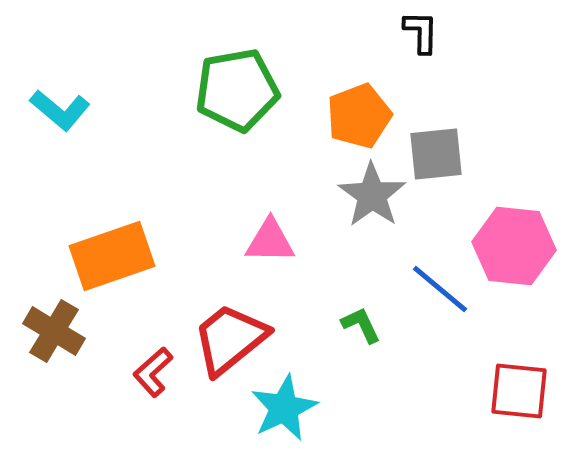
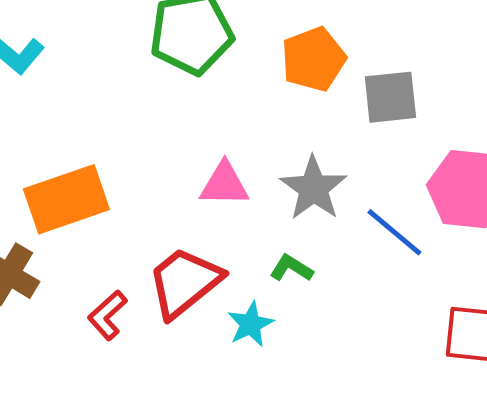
gray star: (372, 195) -> (313, 188), moved
green L-shape: (361, 325) -> (291, 268), moved, turned -33
cyan star: (284, 408) -> (250, 324), moved, size x0.7

